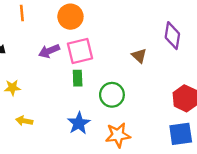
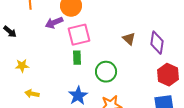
purple diamond: (172, 36) -> (157, 43), moved
purple arrow: (49, 51) -> (54, 23), moved

